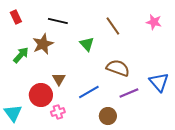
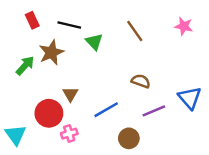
red rectangle: (16, 17) -> (32, 20), moved
green triangle: (87, 44) -> (94, 42), moved
brown semicircle: (118, 68) -> (141, 81), size x0.7

